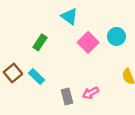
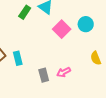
green rectangle: (40, 42) -> (25, 12), moved
cyan rectangle: (36, 76) -> (18, 58), turned 32

